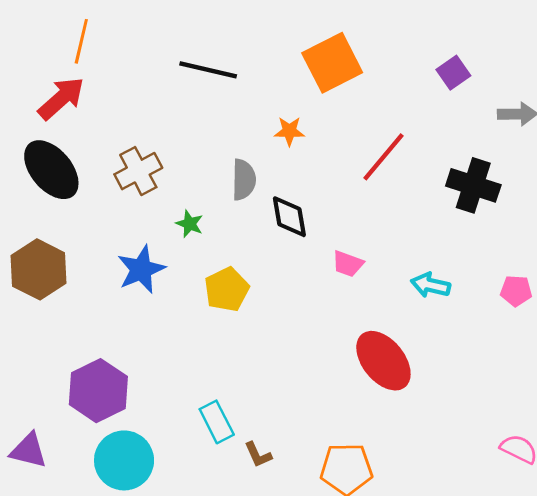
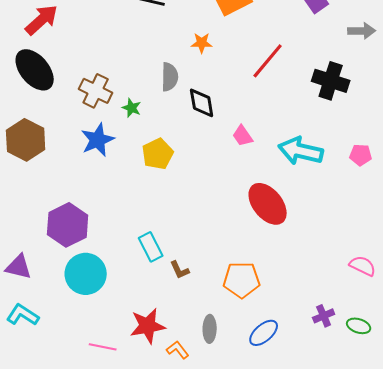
brown cross: (138, 171) -> (96, 91), moved, turned -36
pink trapezoid: (348, 264) -> (243, 136), turned 35
cyan arrow: (431, 285) -> (301, 151), size x1.6

